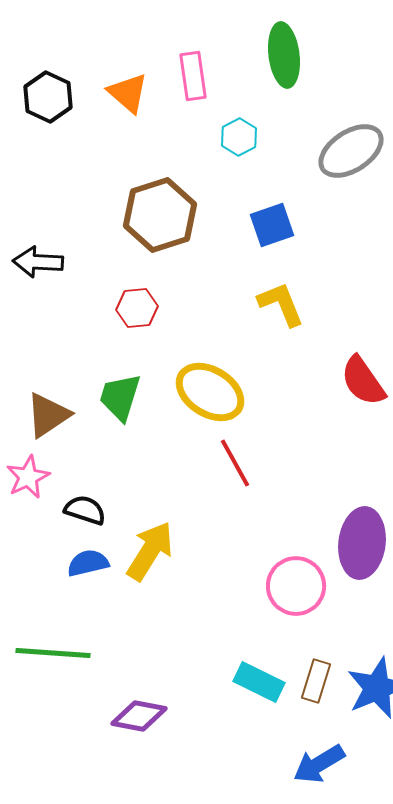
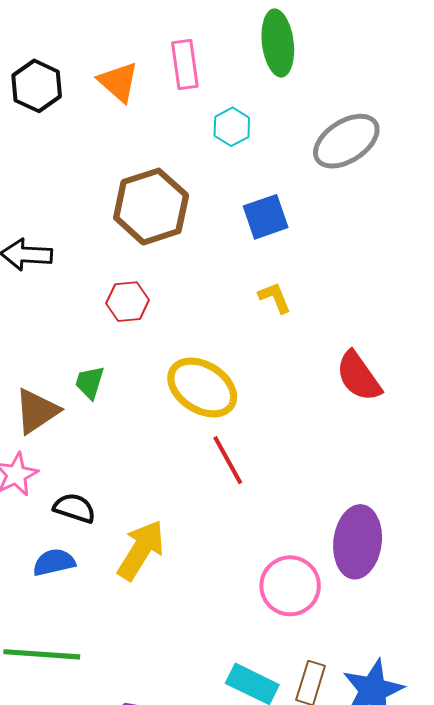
yellow L-shape: (281, 304) -> (275, 298), size x0.7
green trapezoid: (120, 397) -> (90, 382), moved, size x0.7
blue semicircle: (88, 563) -> (54, 562), moved

